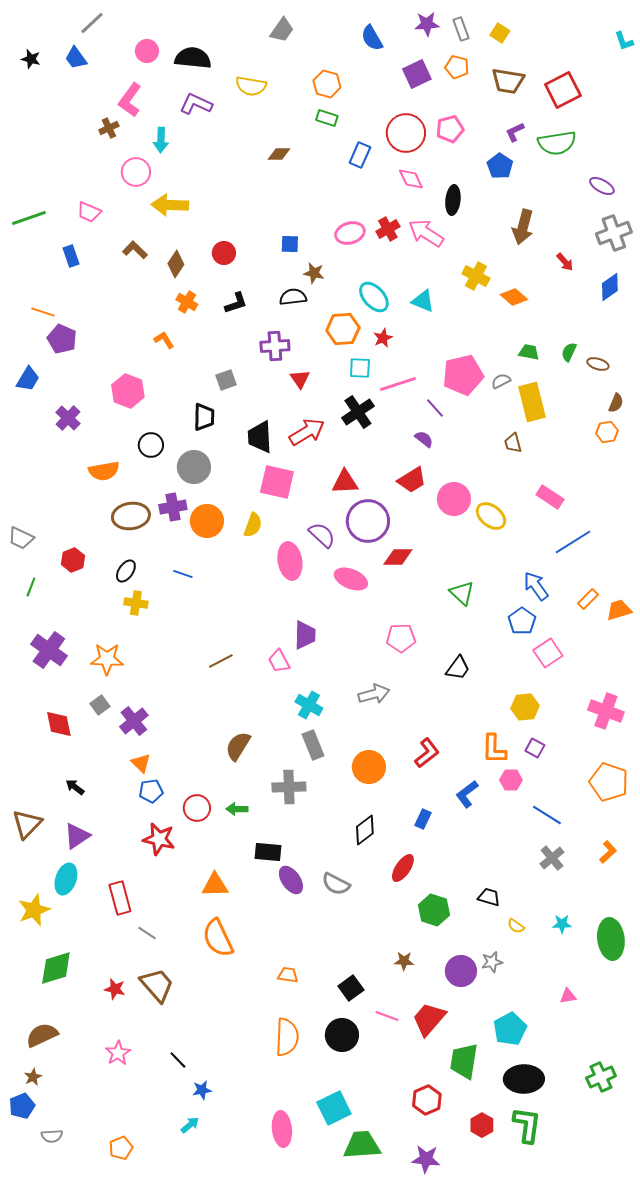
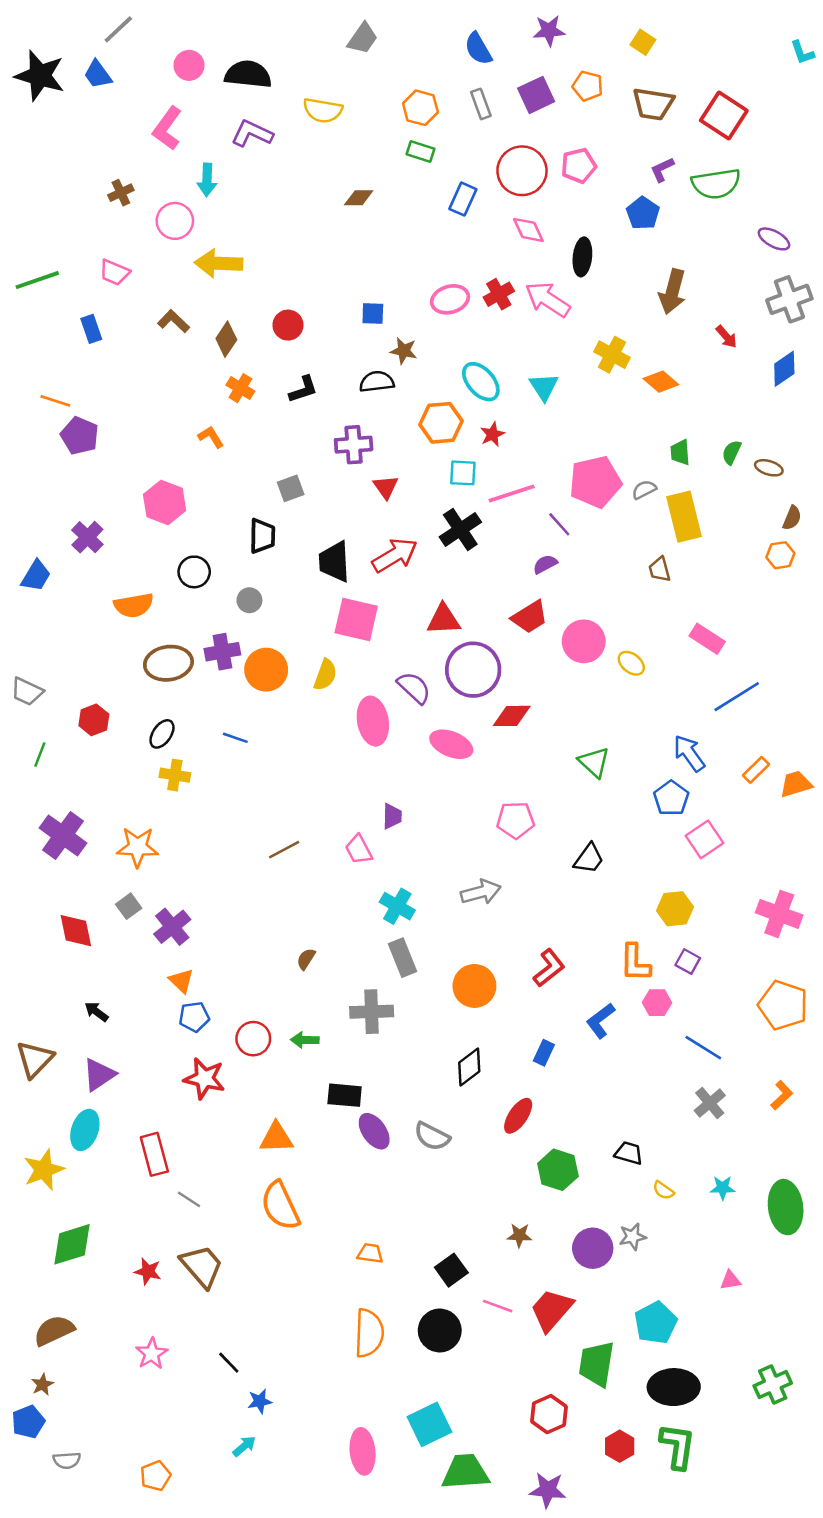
gray rectangle: (461, 29) -> (481, 104), moved
black star: (31, 59) -> (40, 76), size x2.0
red square: (563, 90) -> (724, 116), turned -30
brown cross: (109, 128) -> (121, 193), moved
cyan triangle: (423, 301) -> (544, 387), turned 35
green trapezoid: (529, 352) -> (680, 452), turned -105
blue trapezoid: (28, 379) -> (36, 576), moved
purple semicircle: (424, 439) -> (545, 564), turned -66
gray circle: (194, 467) -> (249, 600), size x0.6
yellow ellipse: (491, 516) -> (631, 663), size x0.7
purple trapezoid: (305, 635) -> (392, 816), size x0.7
brown semicircle: (238, 746) -> (306, 959), size x0.6

